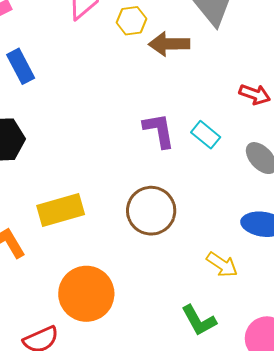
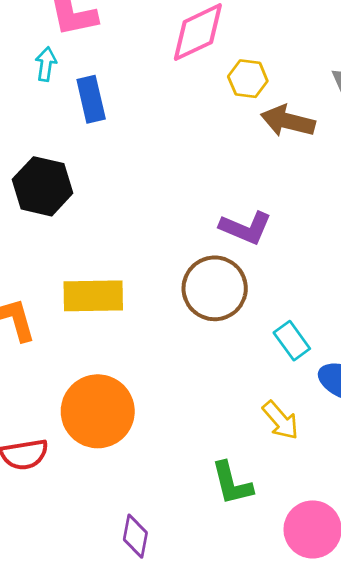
purple L-shape: (159, 130) -> (246, 228), turned 108
cyan rectangle: (206, 135) -> (292, 341), moved
brown circle: (151, 211) -> (215, 288), moved

